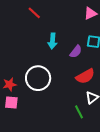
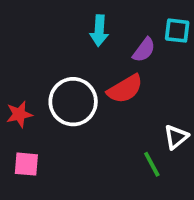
red semicircle: (85, 76) -> (125, 89), moved
pink square: (11, 102) -> (26, 164), moved

